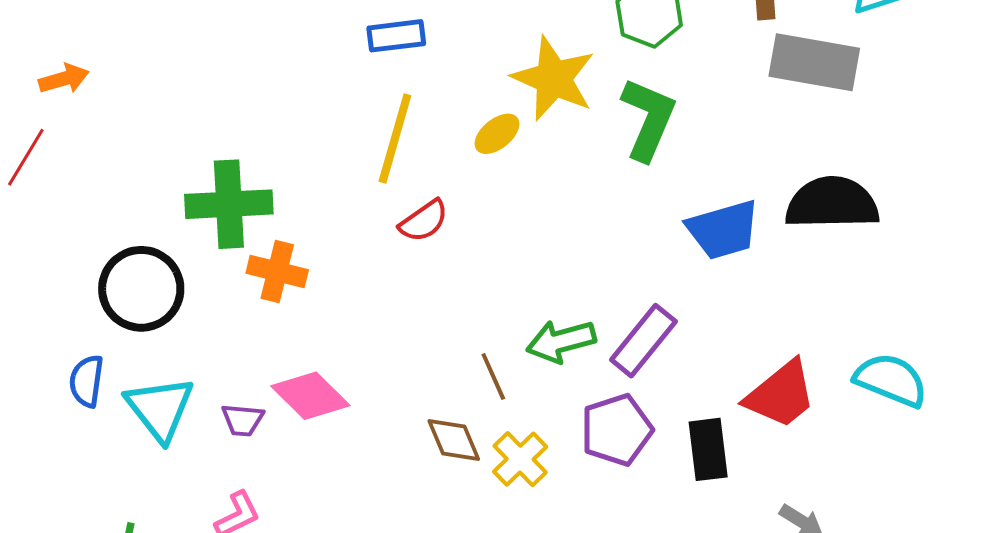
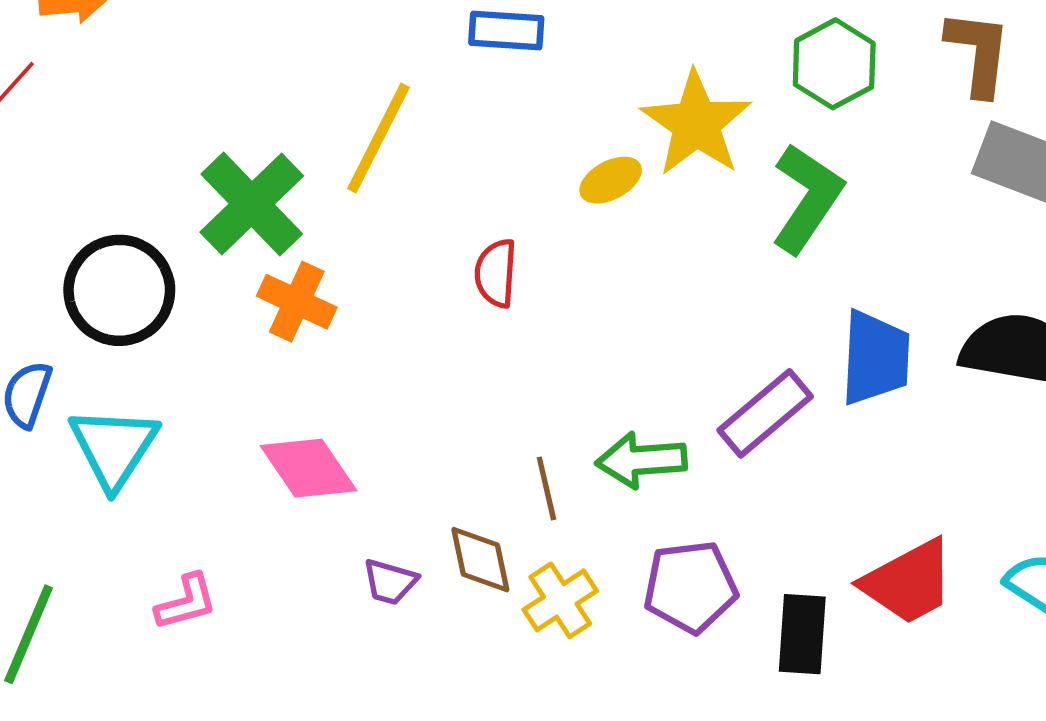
yellow line: (395, 138) -> (378, 138), moved
green cross: (229, 204) -> (252, 204), turned 38
red semicircle: (424, 221) -> (496, 273), turned 118
blue trapezoid: (723, 230) -> (875, 358), turned -82
purple rectangle: (643, 341) -> (765, 413), moved
purple trapezoid: (243, 420) -> (390, 582), moved

